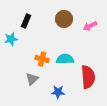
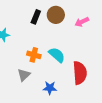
black rectangle: (26, 21) -> (36, 17), moved
cyan semicircle: (65, 59) -> (57, 55), turned 42

